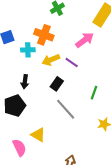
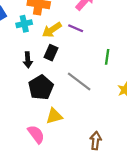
black rectangle: (57, 84) -> (51, 53), moved
black pentagon: (15, 106) -> (41, 87), moved
yellow triangle: (38, 135) -> (54, 116), turned -35

